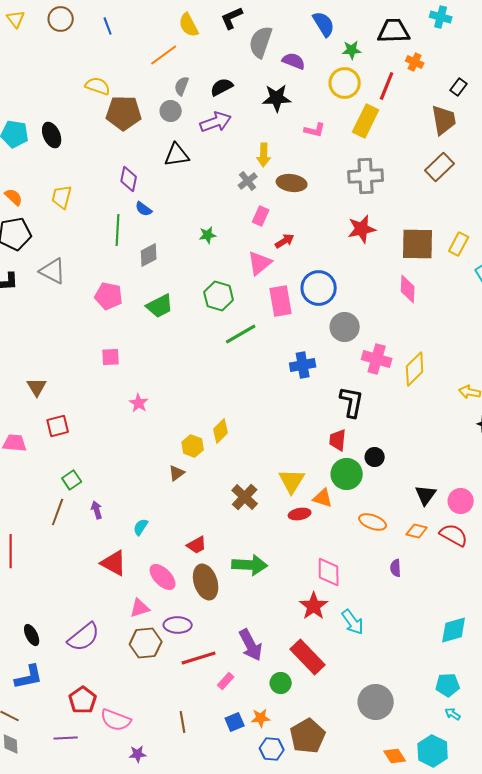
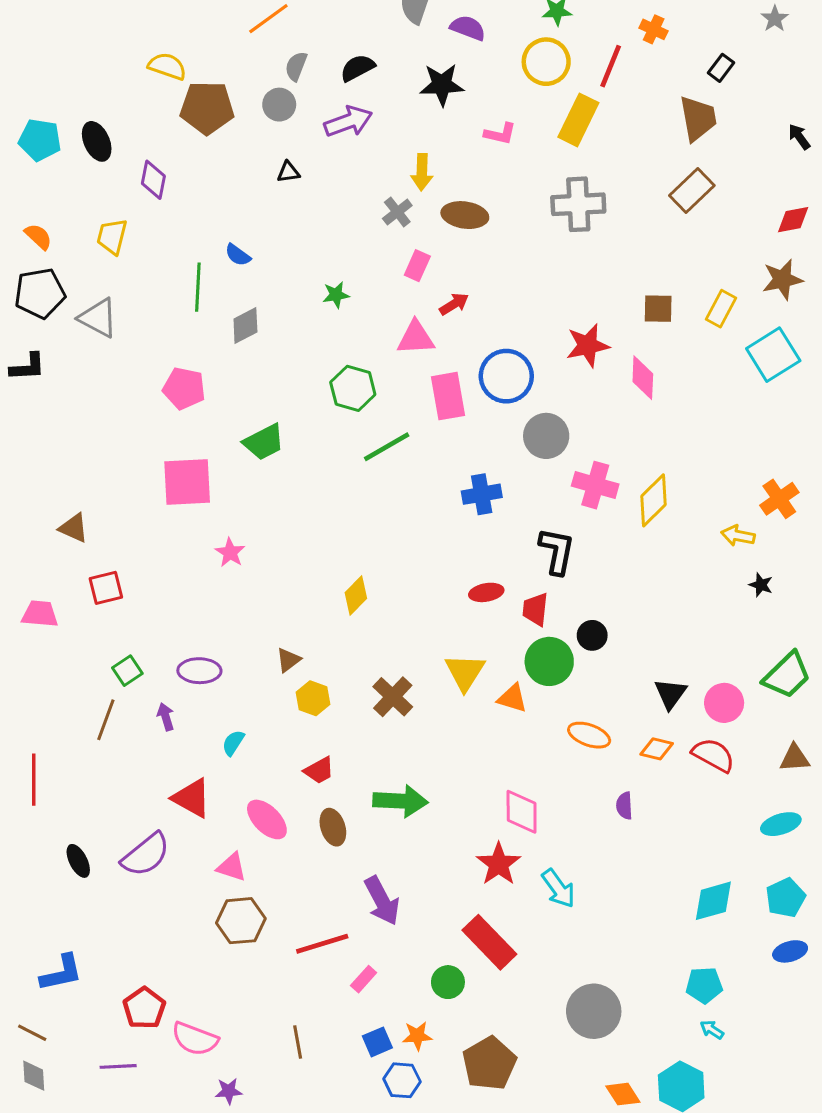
black triangle: (177, 155) -> (288, 172), size x0.6
purple diamond: (129, 179) -> (153, 180), moved
red star: (362, 229) -> (588, 345), moved
brown square: (418, 244) -> (658, 309), size x0.6
pink triangle: (260, 263) -> (416, 338), turned 36
gray triangle: (53, 271) -> (98, 318), moved
green trapezoid: (160, 306) -> (264, 442), moved
pink square: (111, 357) -> (187, 482), size x1.8
brown triangle: (37, 387) -> (74, 528), turned -35
yellow hexagon: (193, 446) -> (313, 698), moved
red ellipse: (300, 514) -> (486, 592), moved
brown ellipse: (206, 582) -> (333, 827), size x0.7
pink triangle: (140, 608) -> (232, 867), turned 35
purple ellipse: (178, 625) -> (199, 671), moved
black ellipse: (32, 635) -> (78, 861), moved
purple semicircle: (84, 637) -> (146, 855), moved
purple arrow: (251, 645) -> (382, 901), moved
blue hexagon: (272, 749) -> (402, 1080), moved

